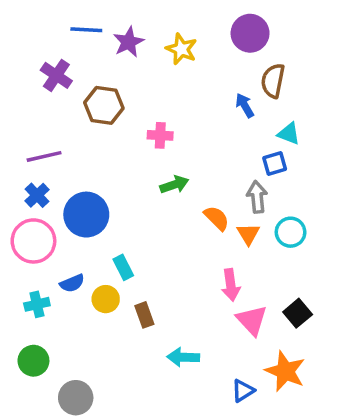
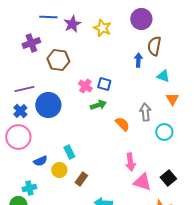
purple cross: (56, 75) -> (31, 43), turned 36
blue arrow: (245, 105) -> (138, 60), turned 32
pink cross: (160, 135) -> (85, 86), moved, turned 32
blue square: (275, 163) -> (104, 84), moved, turned 32
blue circle: (86, 215) -> (48, 105), moved
orange triangle: (248, 234) -> (172, 99), moved
cyan cross: (37, 304) -> (29, 188), moved
brown rectangle: (144, 315) -> (81, 179), turned 56
pink triangle: (252, 320) -> (142, 182), turned -30

